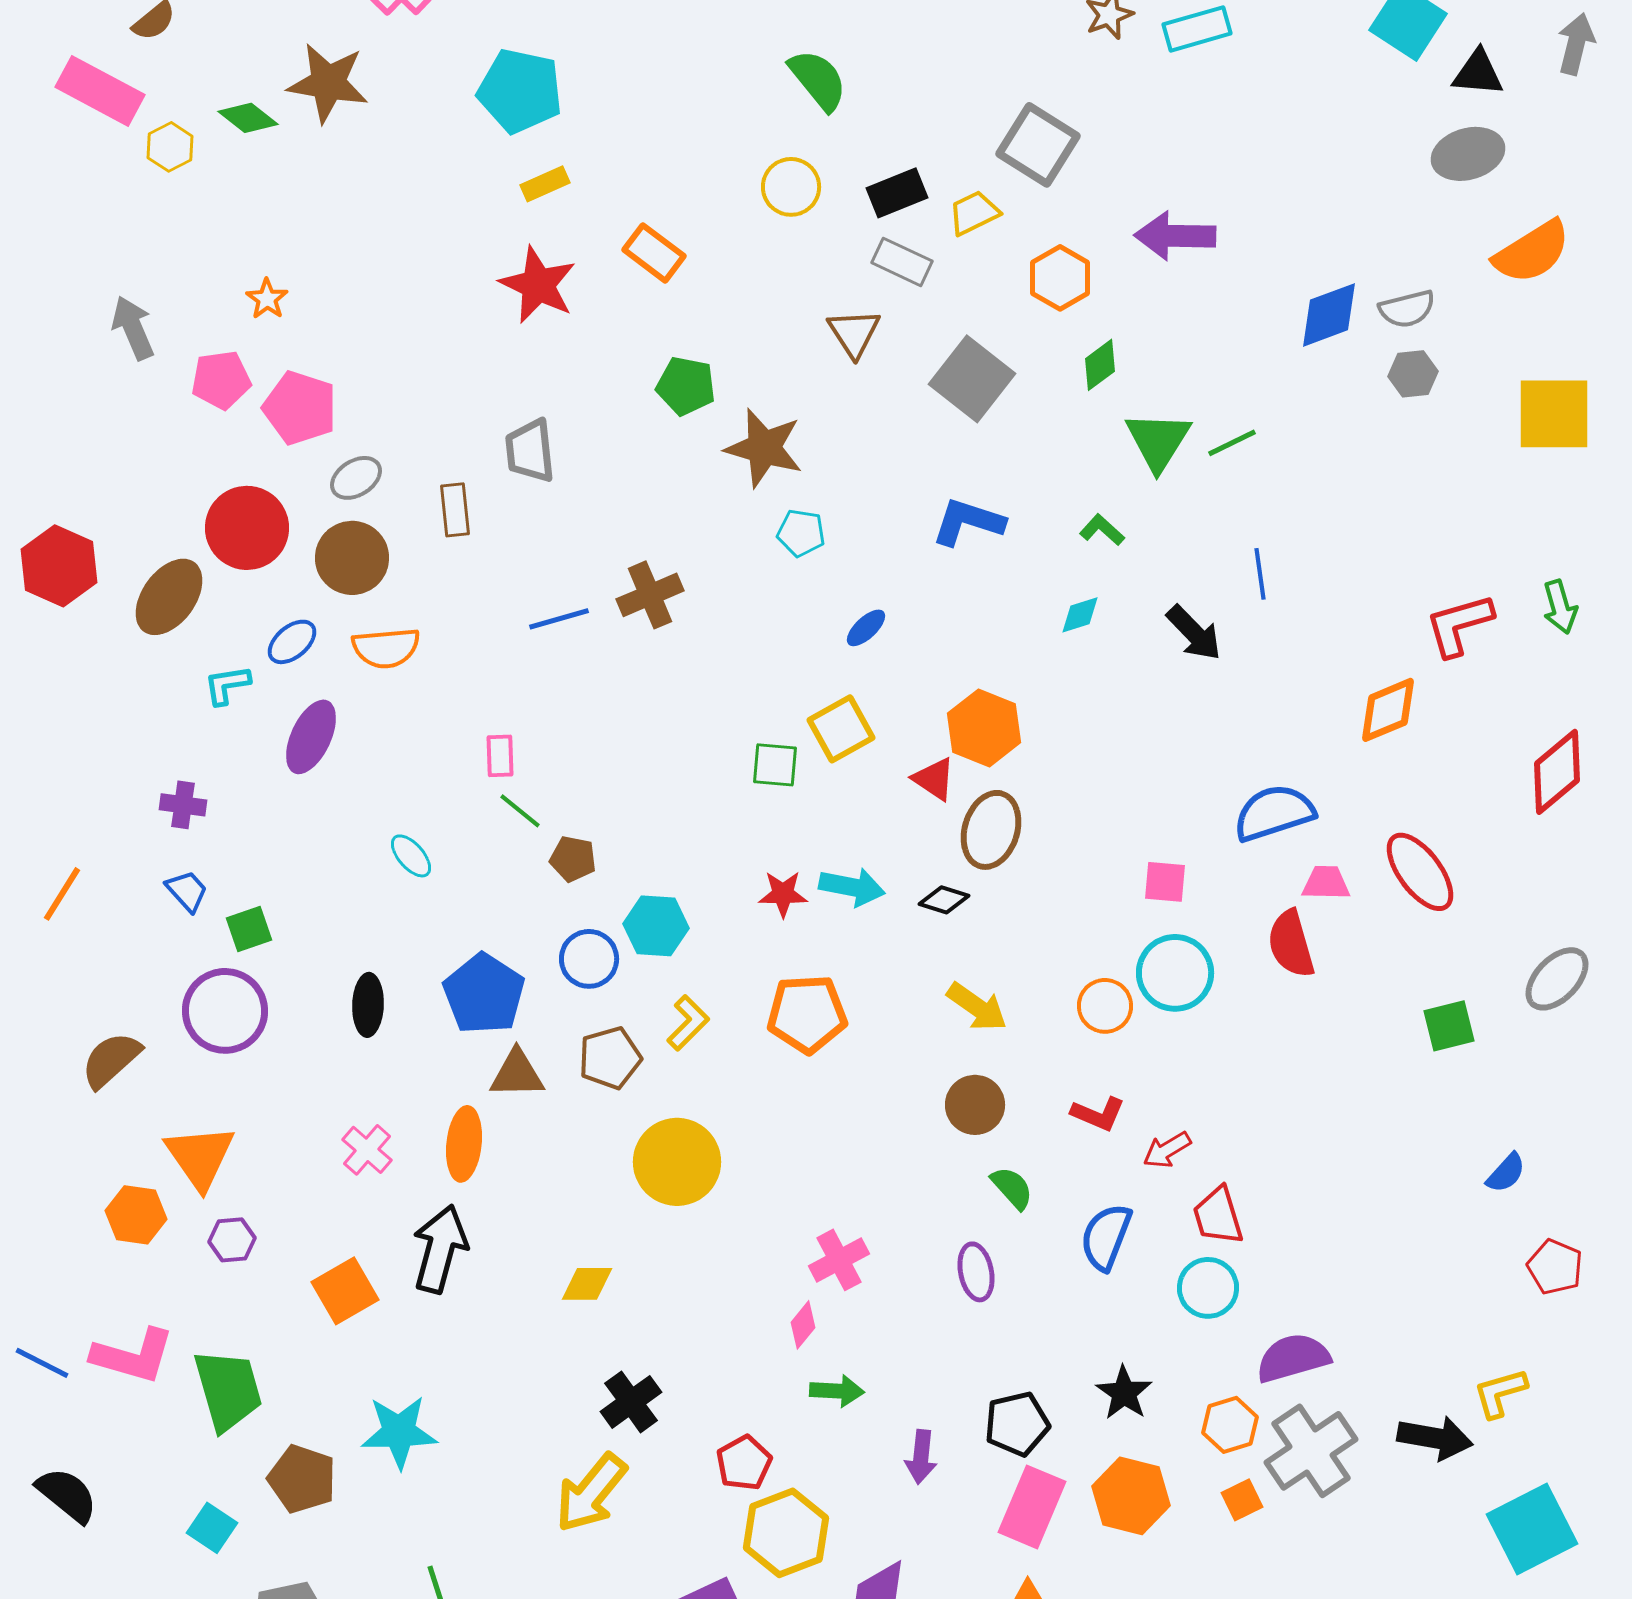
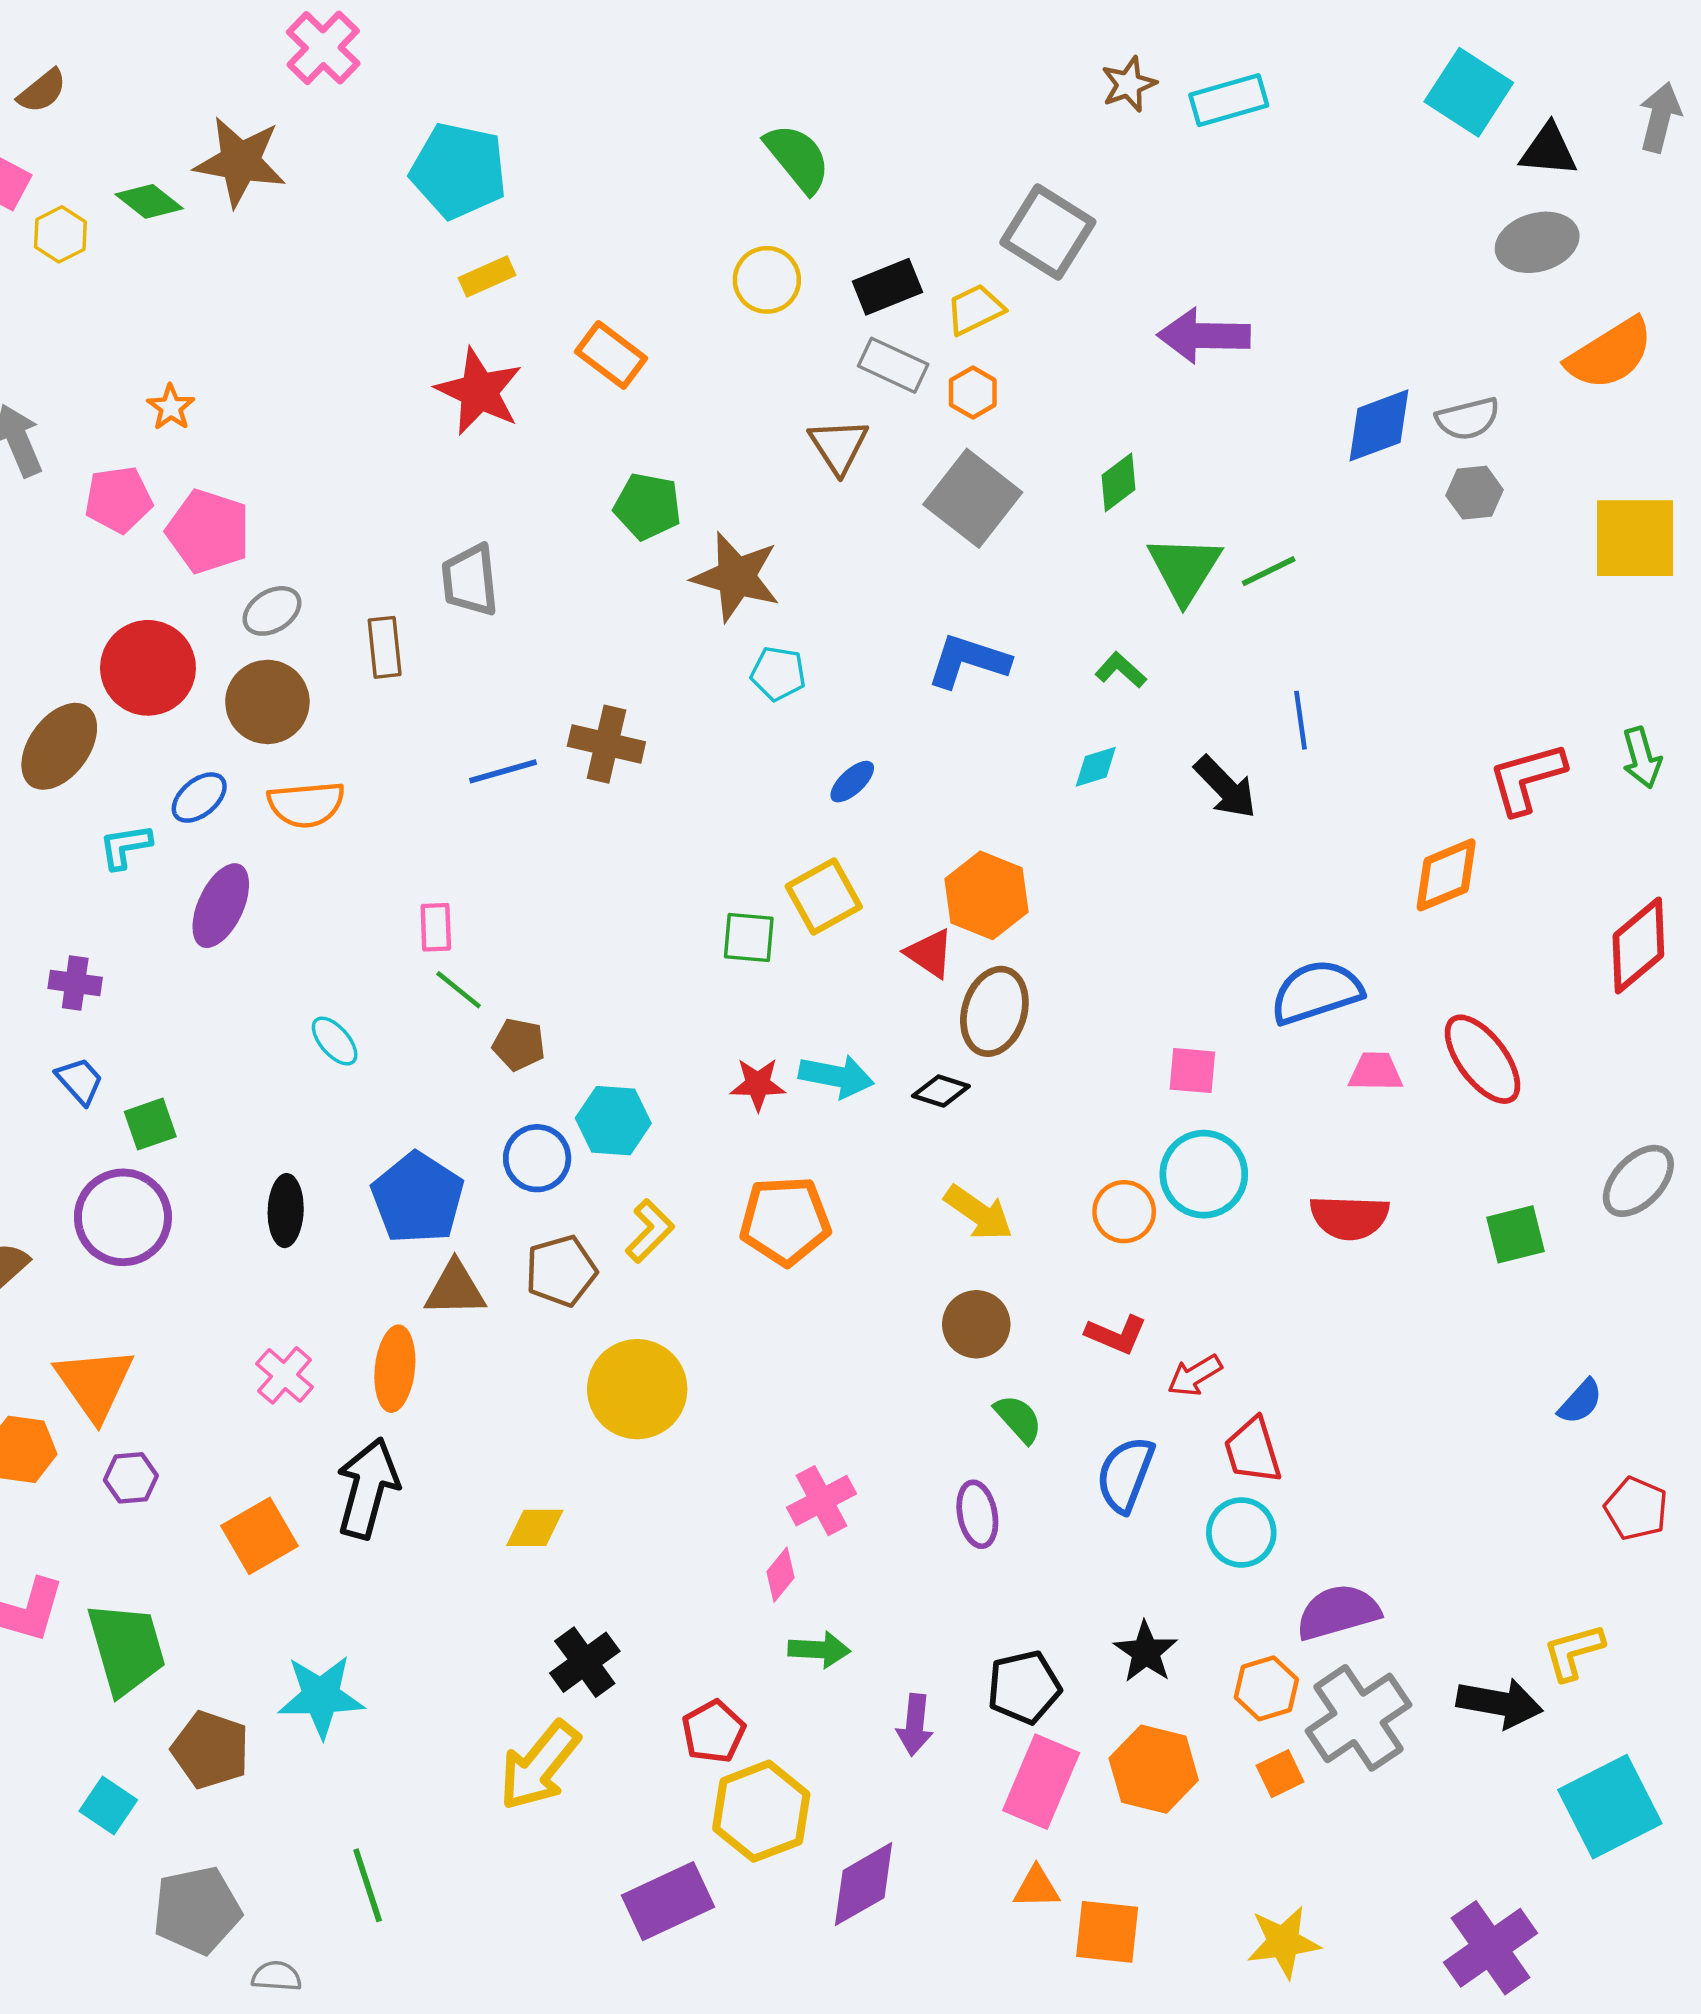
orange hexagon: (1060, 278) -> (973, 393), moved, size x0.7
brown cross: (650, 595) -> (606, 744), turned 36
red semicircle: (1291, 944) -> (1349, 1217), moved, turned -72

